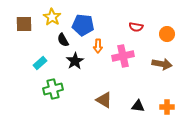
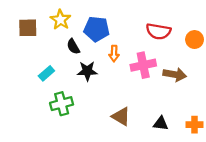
red semicircle: (136, 27) -> (158, 31), size x1.5
black star: (75, 61) -> (87, 71), turned 30
brown arrow: (162, 64) -> (175, 74), moved

